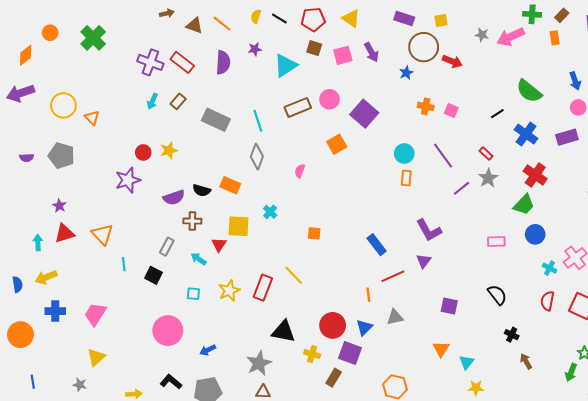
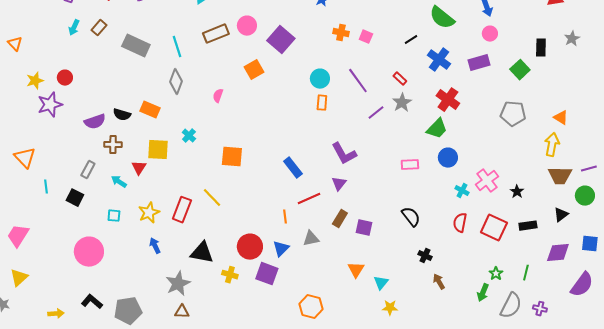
yellow star: (169, 150) -> (35, 81), moved
orange square: (314, 233) -> (232, 157), size x1.6
blue arrow: (208, 350) -> (155, 246), moved, turned 91
brown rectangle: (334, 378) -> (340, 219), moved

